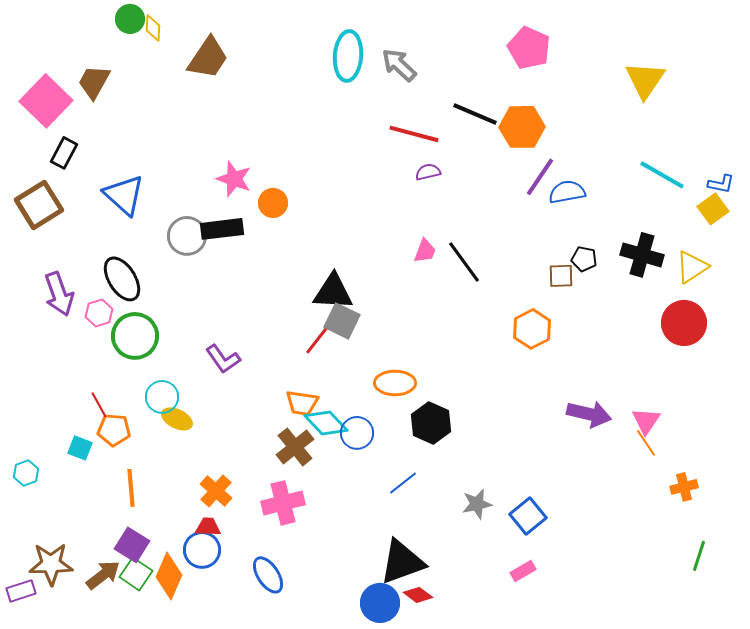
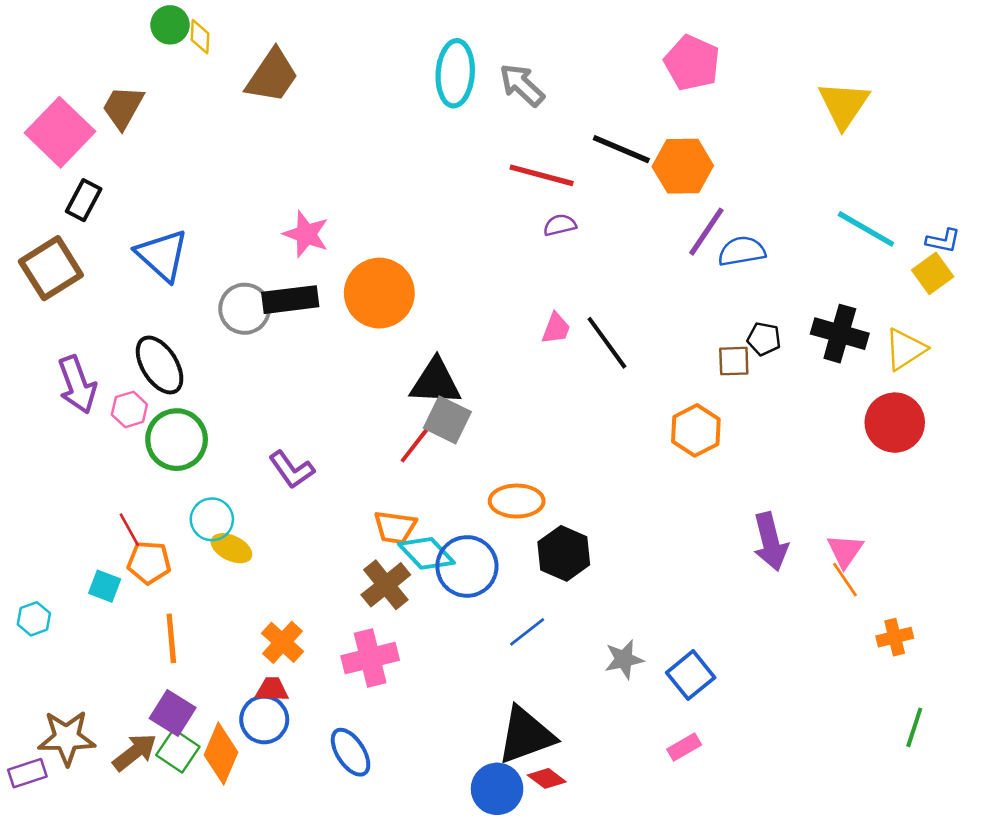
orange circle: (273, 203) -> (379, 293), moved, size x1.8
purple arrow: (589, 414) -> (770, 542), turned 63
blue circle: (357, 433) -> (467, 566), size x1.4

